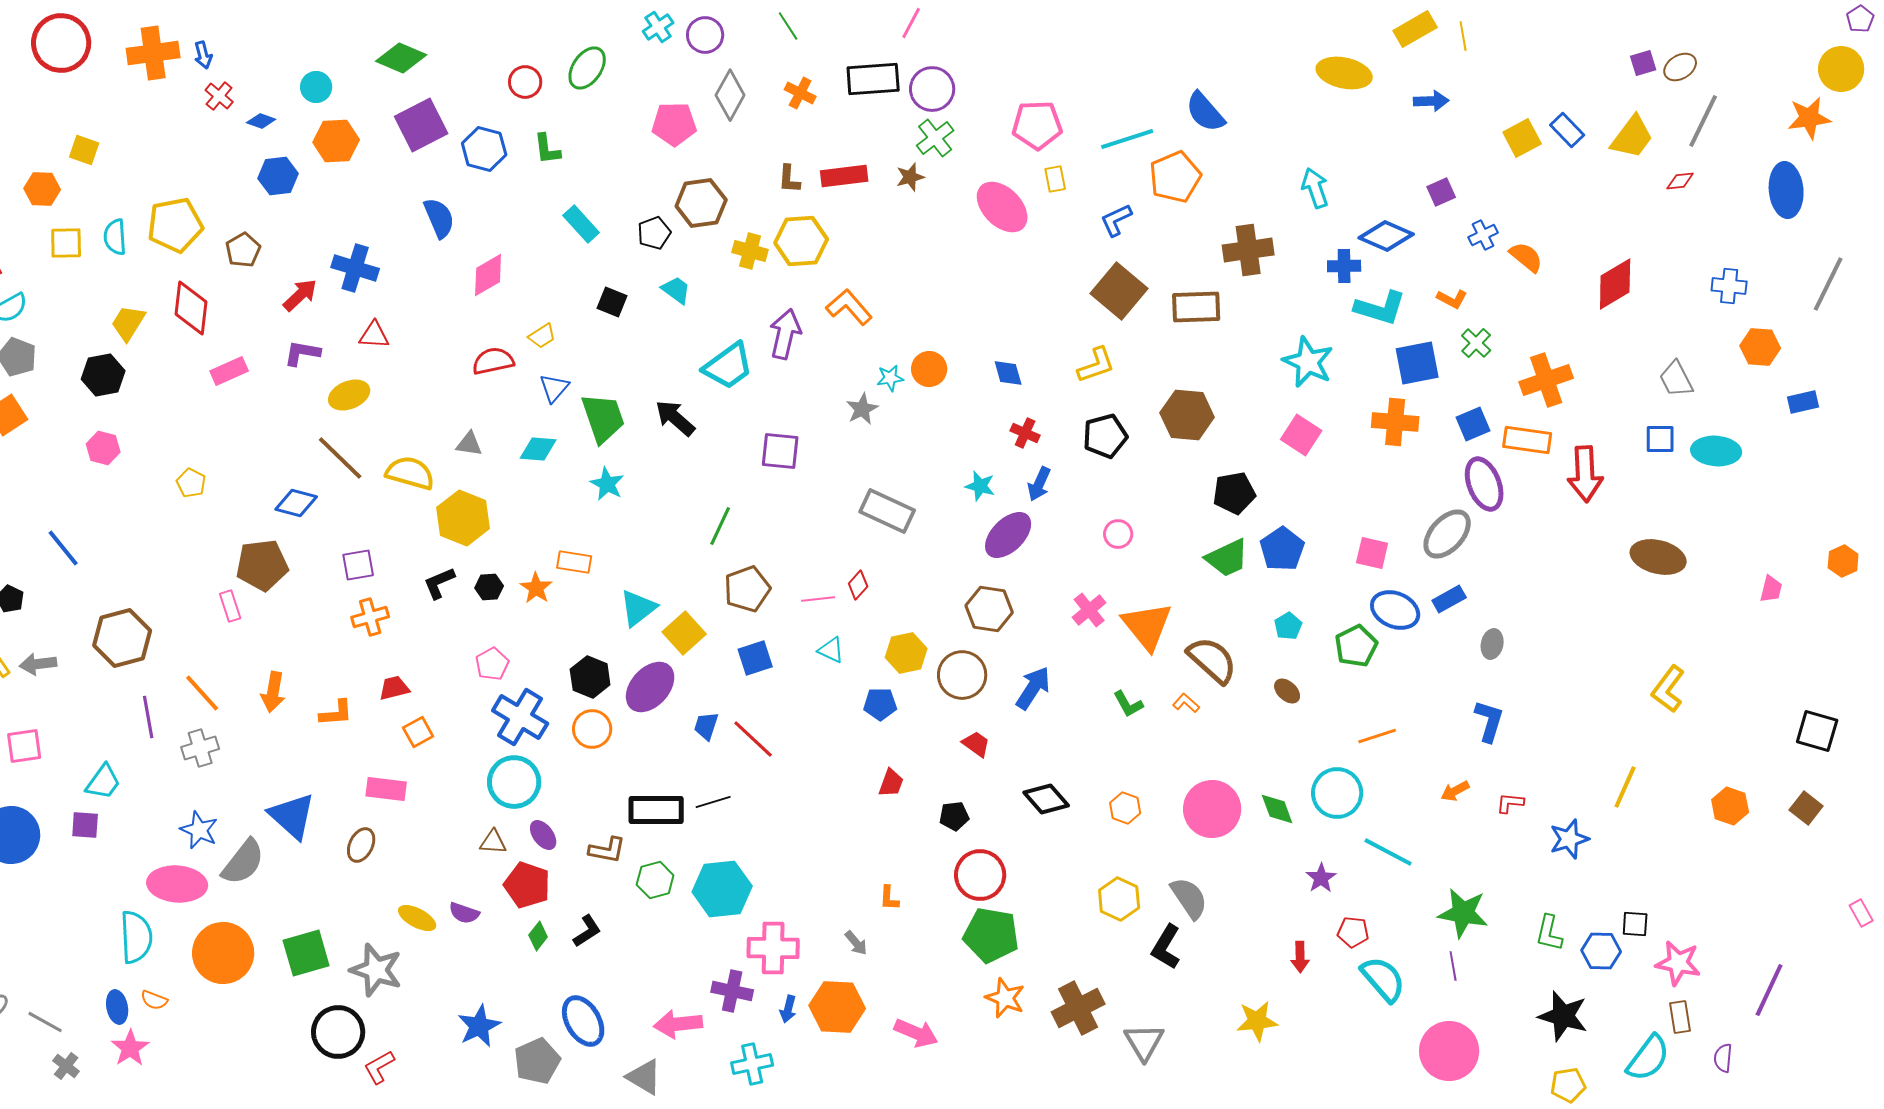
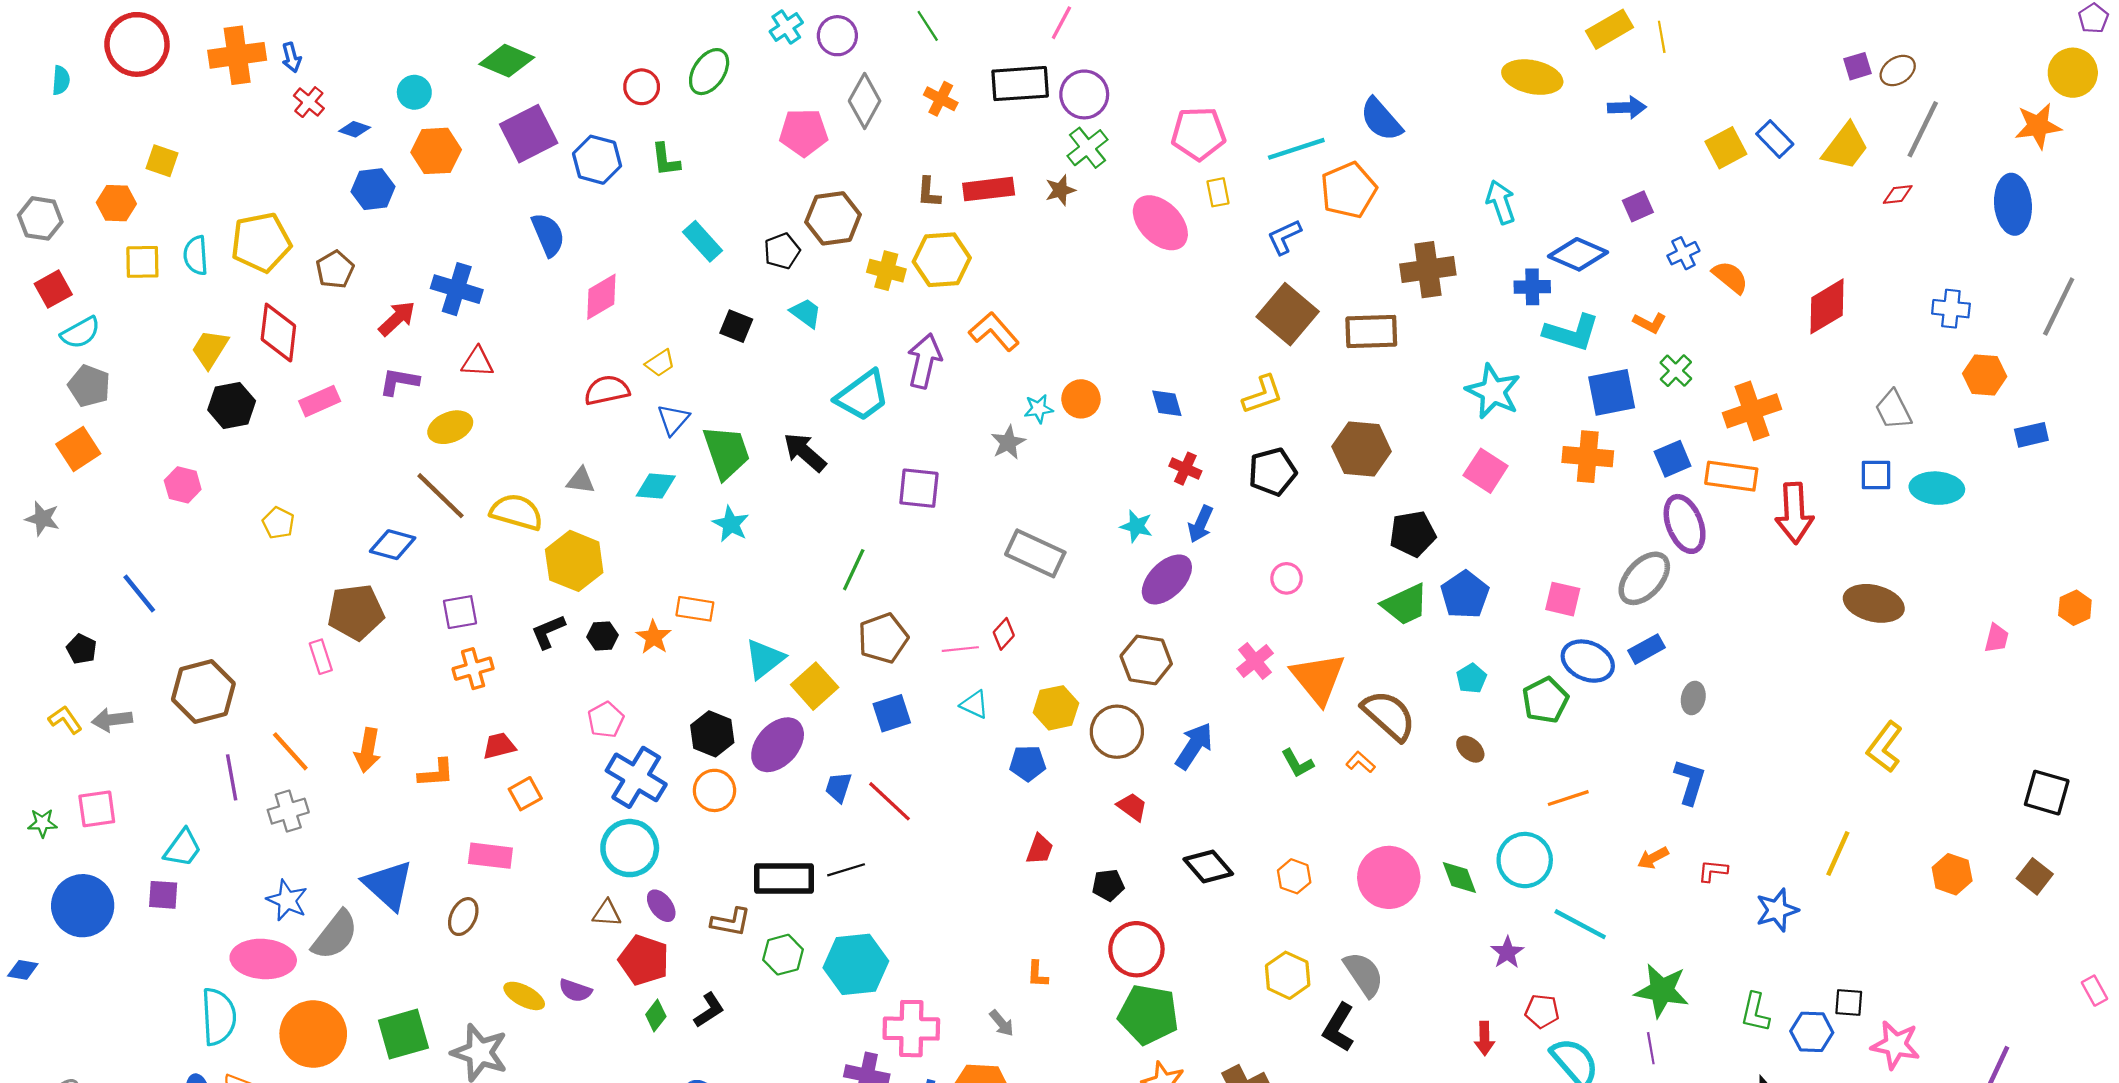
black hexagon: (103, 375) -> (232, 405), moved

